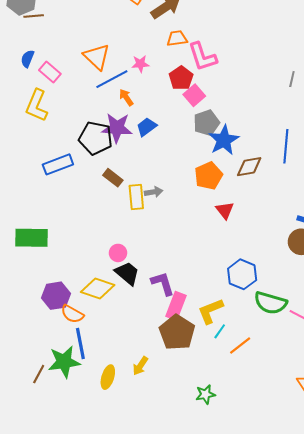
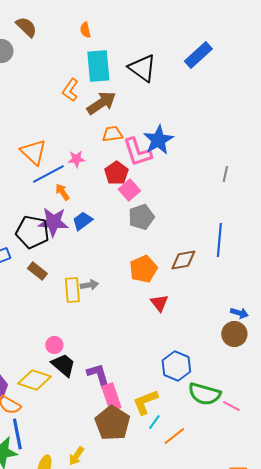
blue star: (224, 140) -> (158, 140), moved
brown rectangle: (113, 178) -> (37, 271), moved
pink rectangle: (176, 306) -> (111, 397), turned -40

